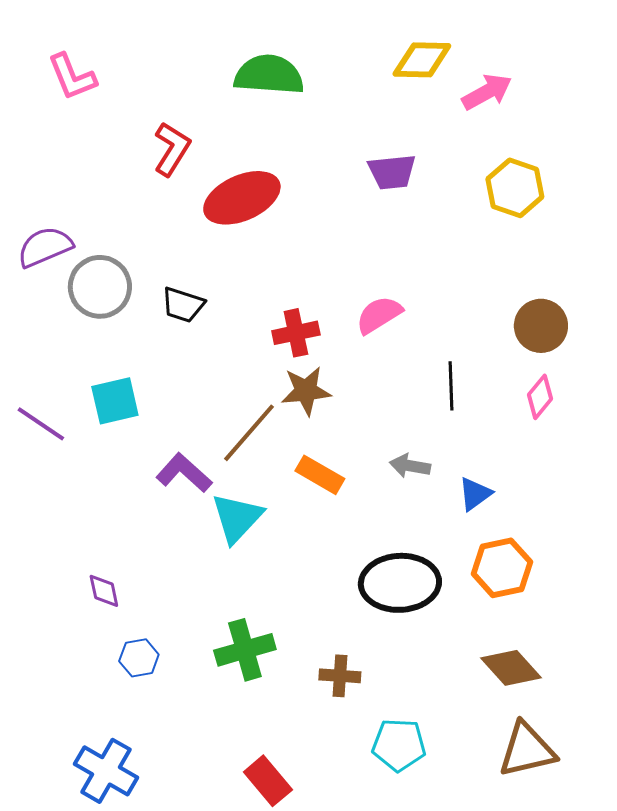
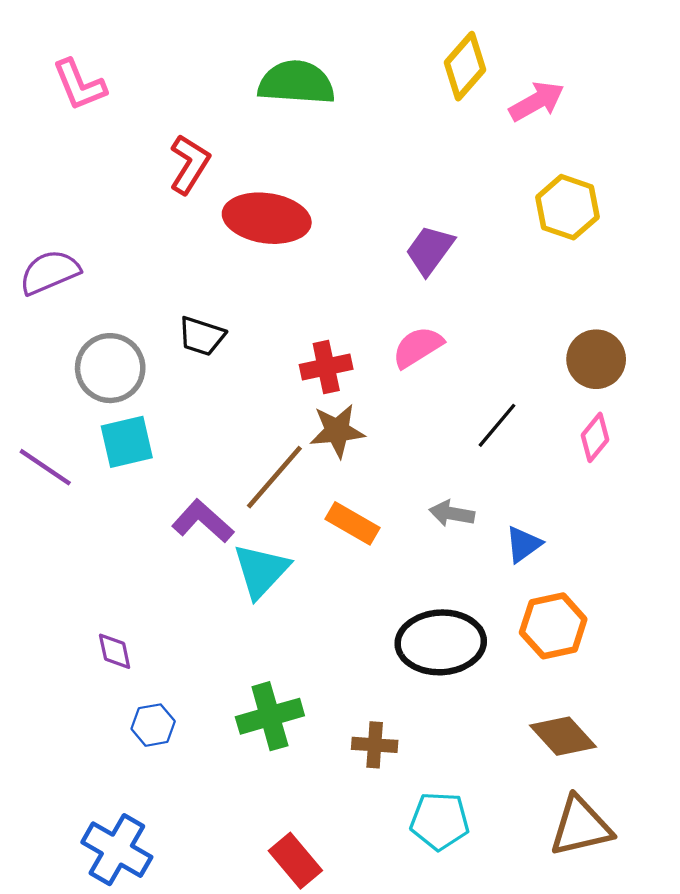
yellow diamond: (422, 60) -> (465, 66), turned -50
purple trapezoid: (392, 172) -> (430, 250), moved, turned 132
red ellipse: (242, 198) -> (267, 218), turned 32
gray circle: (100, 287) -> (110, 368), moved
black line: (451, 386) -> (497, 425), turned 42

